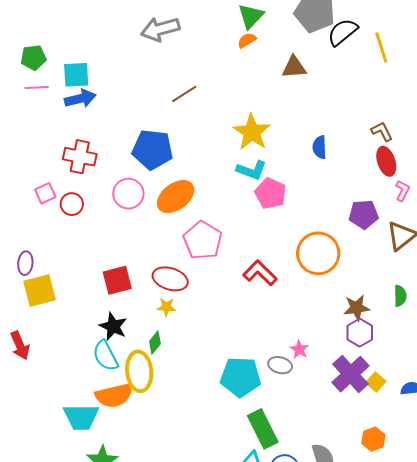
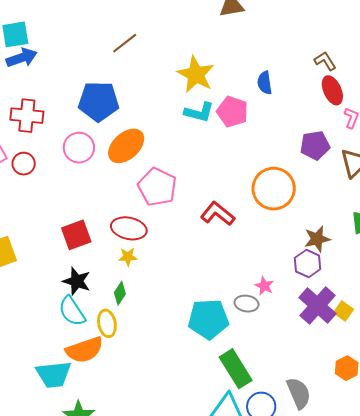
pink pentagon: (271, 193) -> (232, 112), moved
purple hexagon: (360, 333) -> (308, 264), moved
yellow ellipse: (139, 371) -> (107, 323), size x0.7

